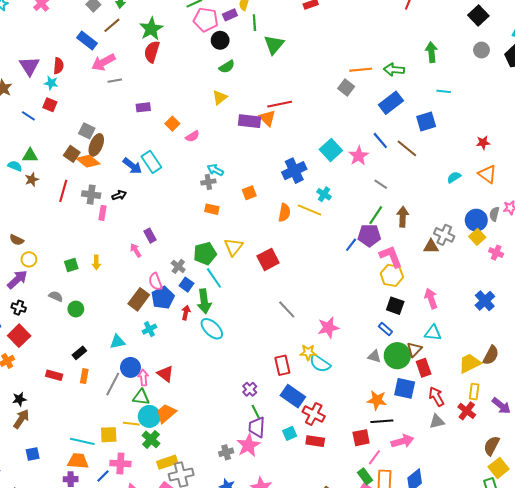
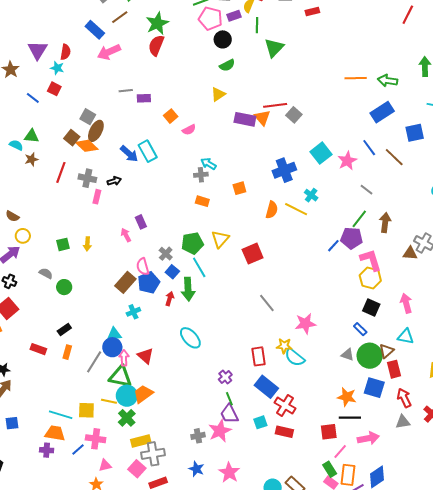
gray line: (115, 81) -> (126, 91), moved
gray square: (346, 87) -> (294, 115), moved
cyan ellipse: (212, 329) -> (190, 338), moved
cyan triangle: (117, 342) -> (114, 334), moved
green triangle: (141, 397) -> (120, 377), size x1.4
purple trapezoid: (257, 427) -> (229, 414), turned -35

